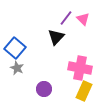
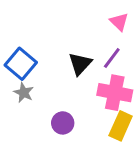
purple line: (66, 18) -> (112, 58), moved
black triangle: (56, 37) -> (80, 64), moved

